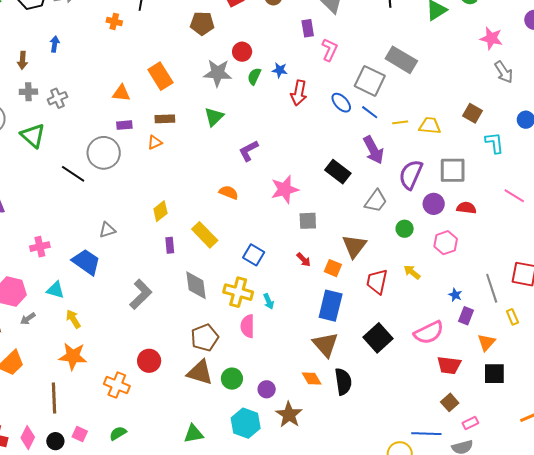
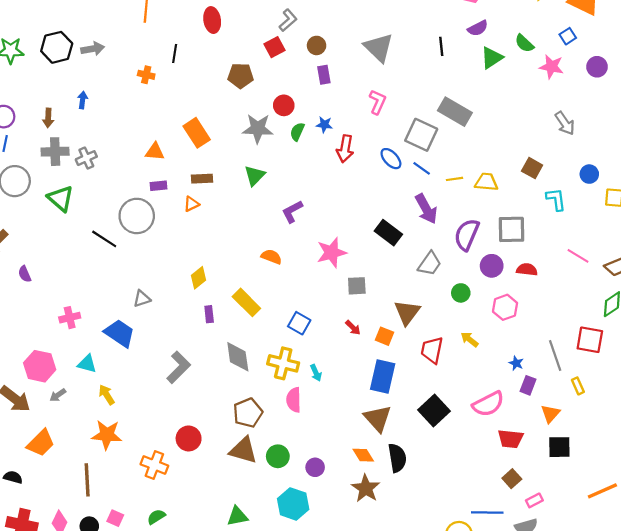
purple rectangle: (308, 28) -> (324, 75), moved
pink star: (491, 38) -> (551, 67), moved
gray cross: (28, 92) -> (55, 152), size x1.4
brown star: (289, 415) -> (366, 488), moved

